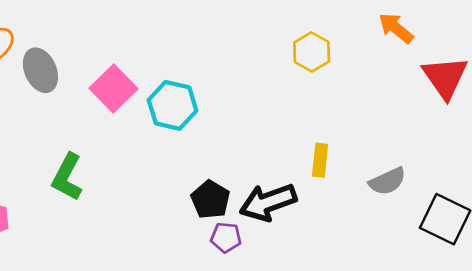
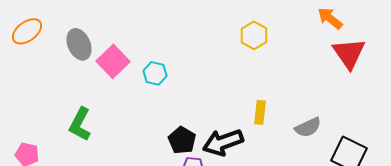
orange arrow: (396, 28) -> (330, 18), moved
gray ellipse: (40, 70) -> (79, 44), moved
cyan hexagon: (173, 105) -> (155, 73), size x0.7

